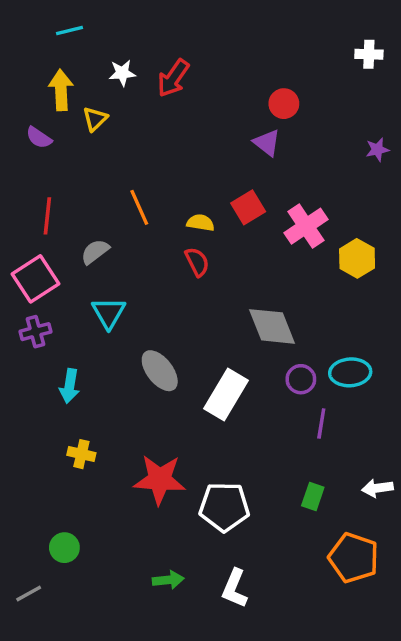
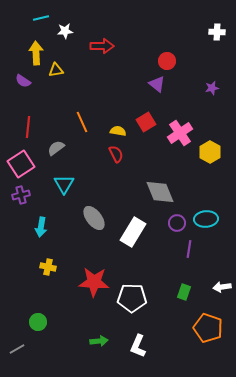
white star: (122, 73) -> (65, 31), moved
red arrow: (173, 78) -> (102, 46), turned -125
yellow triangle: (95, 119) -> (56, 70), turned 35
purple star: (377, 150) -> (212, 88), moved

